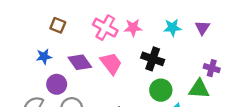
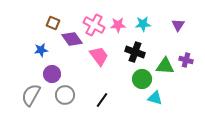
cyan star: (172, 28) -> (143, 24), moved
purple diamond: (80, 62) -> (72, 39), moved
green triangle: (199, 89) -> (165, 66), moved

